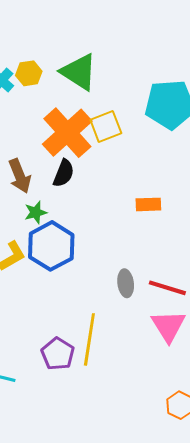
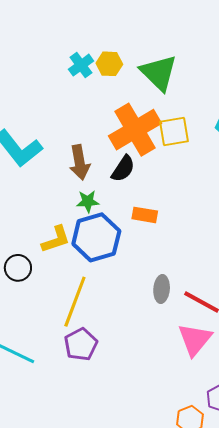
orange rectangle: (148, 204) -> (145, 215), moved
yellow line: (89, 339) -> (75, 302), moved

